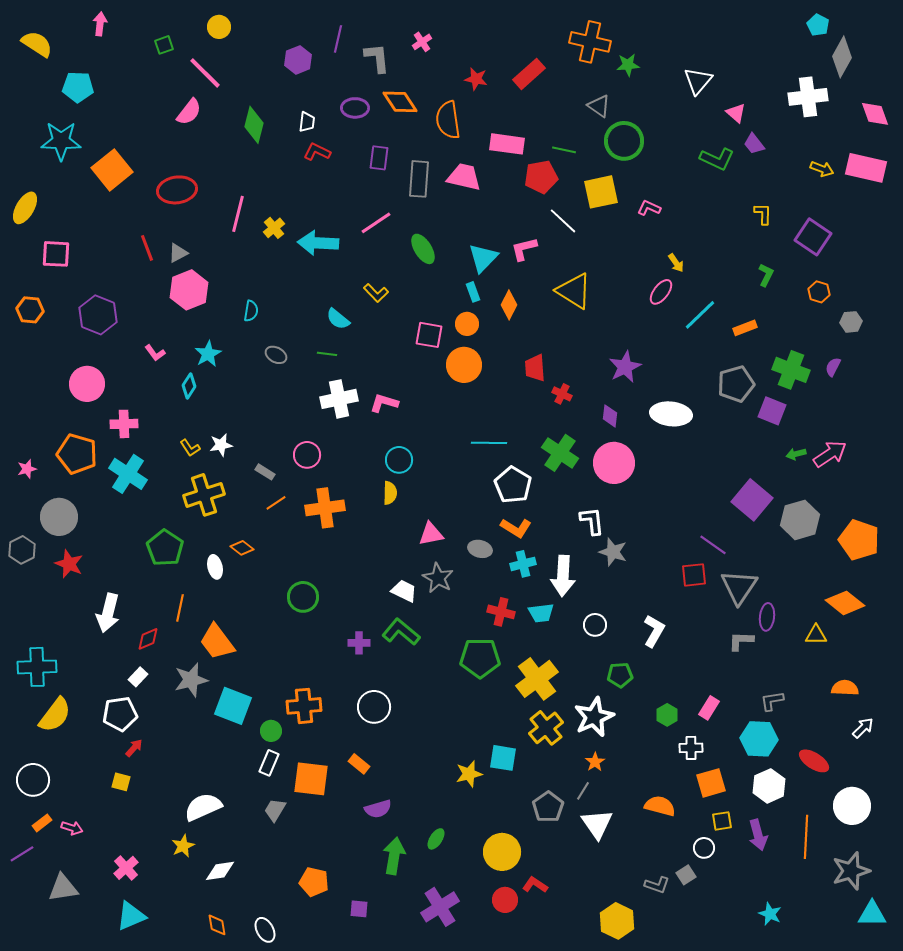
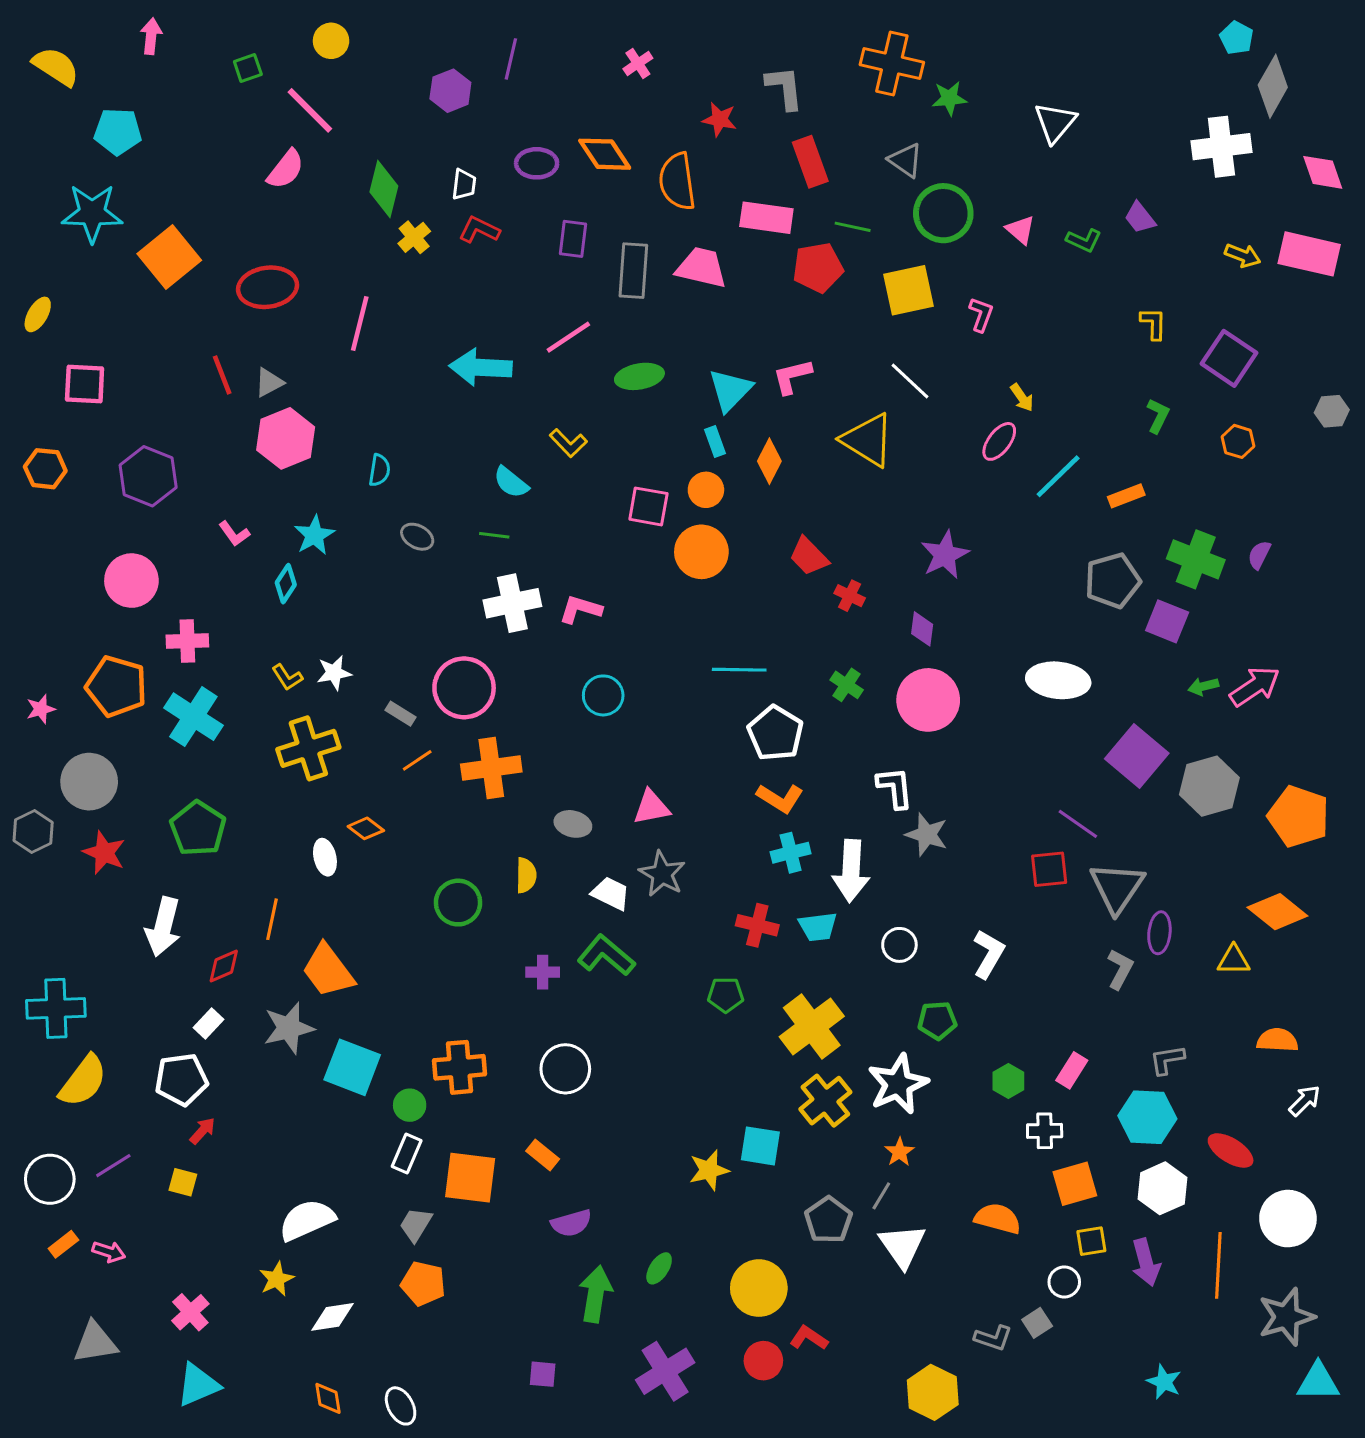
gray L-shape: (377, 58) -> (785, 88), moved
red rectangle: (529, 74) -> (810, 162), moved, turned -68
pink triangle: (736, 113) -> (1020, 230), moved
green L-shape: (717, 159) -> (1084, 240), size x0.7
yellow ellipse: (25, 208) -> (38, 314), size x0.7
pink L-shape: (649, 208) -> (981, 314), turned 85
white line: (563, 221) -> (910, 381), moved
yellow cross: (274, 228) -> (414, 237), moved
green ellipse: (423, 249) -> (639, 376), turned -68
gray hexagon: (851, 322) -> (1332, 411), moved
red trapezoid: (535, 368) -> (809, 556), turned -40
white ellipse: (671, 414) -> (1058, 680), moved
green cross: (560, 453) -> (847, 685), size x0.6
pink circle: (307, 455) -> (464, 688), size x1.5
yellow semicircle: (390, 493) -> (526, 875), moved
green pentagon: (165, 548) -> (198, 828), moved
gray ellipse: (480, 549) -> (573, 824), moved
gray L-shape: (741, 641) -> (1120, 969), turned 116
green pentagon: (480, 658) -> (726, 995), size x0.6
purple line: (22, 854) -> (113, 1166), moved
orange pentagon: (314, 882) -> (423, 1284), moved

